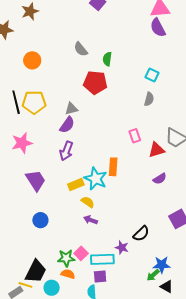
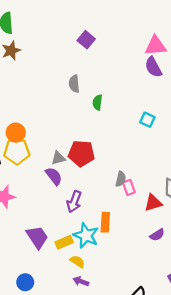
gray semicircle: (81, 49) -> (74, 84), moved, turned 35
orange circle: (32, 60) -> (16, 133), moved
red pentagon: (95, 83) -> (81, 153), moved
gray semicircle: (149, 99) -> (121, 179), moved
purple semicircle: (67, 125) -> (54, 176), turned -72
purple arrow: (66, 151) -> (74, 202), moved
purple trapezoid: (36, 180) -> (37, 237), moved

